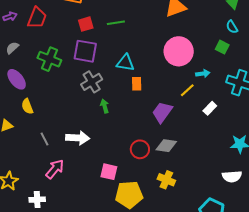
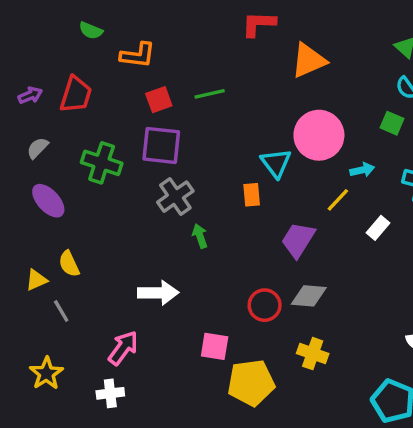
cyan triangle: (125, 63) -> (276, 163), moved, turned 48
yellow semicircle: (27, 106) -> (69, 264), moved
gray line: (44, 139) -> (61, 311), moved
white cross: (37, 200) -> (110, 393), moved

